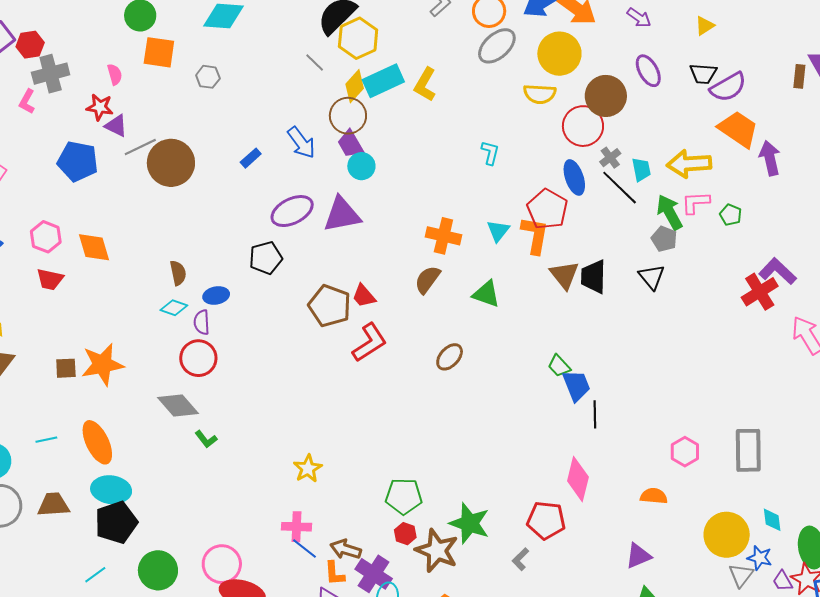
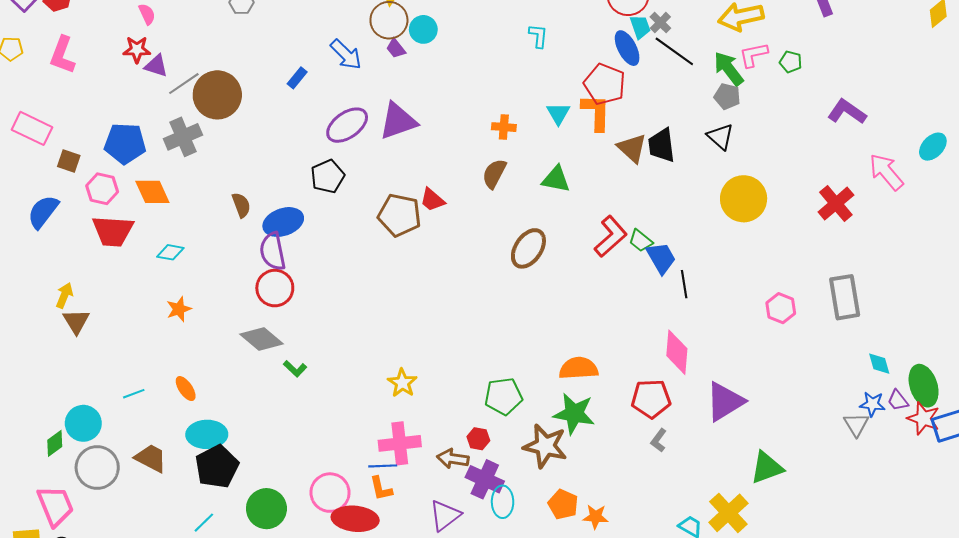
gray cross: (51, 74) -> (183, 137), moved
pink L-shape: (27, 102) -> (62, 55), size x1.5
purple trapezoid: (350, 144) -> (396, 48), size x0.7
blue pentagon: (78, 161) -> (125, 143), moved
cyan circle: (361, 166) -> (423, 29), moved
cyan trapezoid: (641, 170) -> (640, 27), moved
orange cross: (443, 236) -> (504, 127), size x0.7
red trapezoid: (50, 279) -> (113, 231), size x1.5
red cross: (760, 292) -> (836, 204), moved
blue ellipse: (216, 295) -> (283, 222), size x1.5
cyan diamond: (174, 308) -> (170, 252), moved
purple semicircle: (202, 322) -> (273, 251), size x1.5
red L-shape: (369, 343) -> (611, 236), moved
brown ellipse: (450, 357) -> (528, 248), size x1.4
orange star: (102, 364) -> (179, 309), size x0.6
brown square: (66, 368) -> (69, 161), moved, turned 30
orange ellipse: (97, 442) -> (186, 389), size x0.6
orange semicircle: (654, 496) -> (579, 368), moved, size x1.4
brown trapezoid: (54, 505) -> (151, 458), turned 40
pink cross: (296, 527) -> (400, 443), size x1.4
red hexagon: (405, 534) -> (478, 439), moved
yellow circle: (727, 535) -> (744, 199), moved
blue line: (305, 549) -> (383, 466), moved, turned -32
purple triangle: (638, 556) -> (725, 402), moved, size x1.5
gray L-shape: (520, 559) -> (659, 440), moved
orange L-shape: (334, 573) -> (381, 489), moved
purple trapezoid: (783, 581) -> (898, 400), moved

